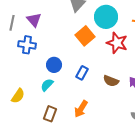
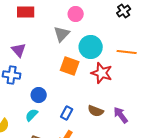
orange square: (85, 36) -> (70, 66), turned -30
blue rectangle: (82, 73) -> (67, 113), moved

